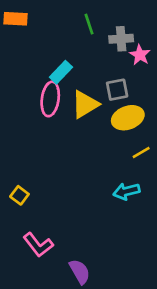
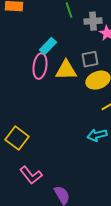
yellow triangle: (85, 104) -> (66, 70), turned 30
yellow square: (19, 195) -> (17, 138), size x1.6

